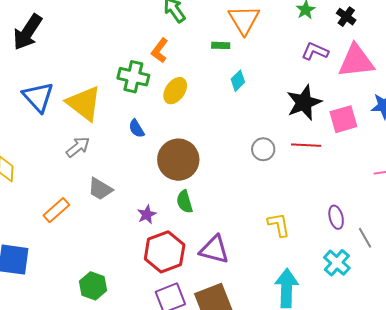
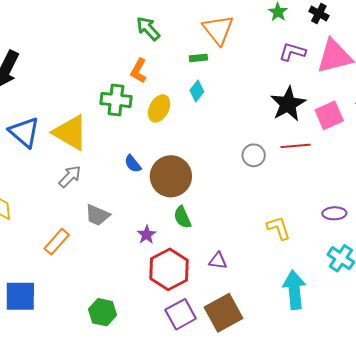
cyan diamond: (238, 81) -> (197, 91), moved
blue semicircle: (136, 129) -> (133, 164), moved
purple ellipse: (336, 217) -> (334, 213), turned -70
purple triangle: (214, 250) -> (218, 261), size x0.6

